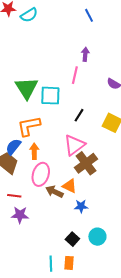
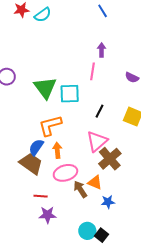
pink ellipse: (41, 174) -> (65, 173), turned 60
brown arrow: (54, 192) -> (80, 189), turned 36
cyan circle: (97, 237) -> (87, 231), moved

